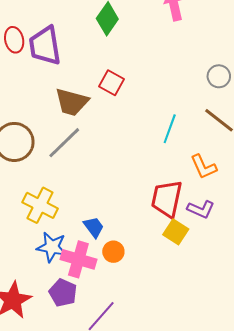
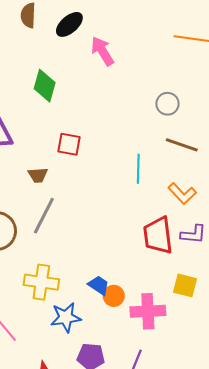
brown trapezoid: (72, 102) -> (38, 175), size x0.6
yellow square: (176, 232) -> (185, 285), moved
orange circle: (113, 252) -> (114, 296), moved
pink cross: (78, 259) -> (148, 311), moved

